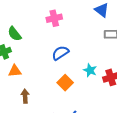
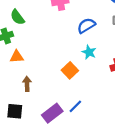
blue semicircle: (60, 53) -> (86, 26), moved
cyan star: (90, 70) -> (89, 52), moved

